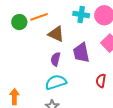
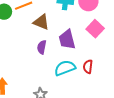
cyan semicircle: (56, 82) -> (65, 68), moved

